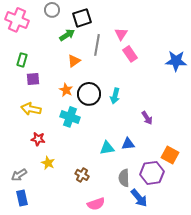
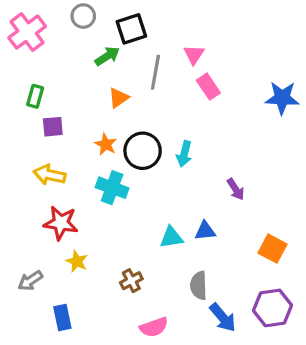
pink cross: (17, 20) -> (27, 32), turned 30
red star: (38, 139) -> (61, 223), size x1.5
purple hexagon: (152, 173) -> (272, 308), moved
brown cross: (82, 175) -> (131, 281), turned 32
blue rectangle: (22, 198) -> (62, 318), moved

